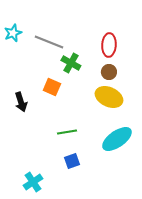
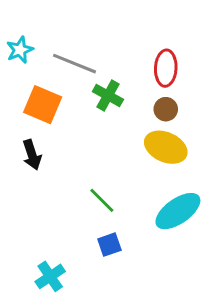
orange square: (52, 87) -> (43, 105), moved, size x1.4
green line: (67, 132) -> (102, 200), turned 54

